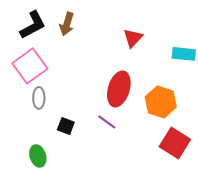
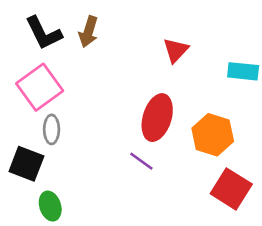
black L-shape: (33, 25) -> (44, 33), turned 92
black square: (66, 126) -> (26, 164), moved, size x1.5

